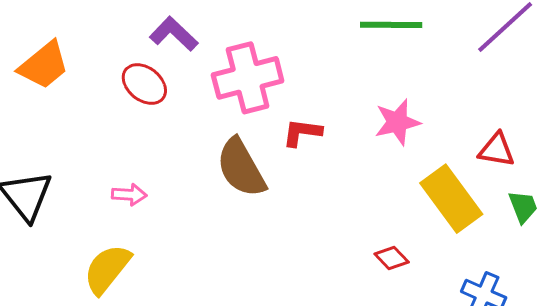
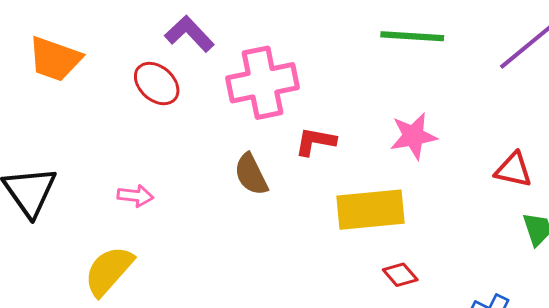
orange trapezoid: (44, 65) -> (55, 59), turned 56
brown semicircle: (241, 168) -> (251, 174), size x0.7
yellow rectangle: (451, 199) -> (371, 210), moved, turned -62

